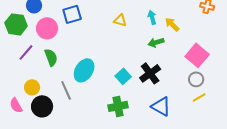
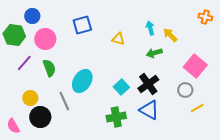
blue square: (72, 14) -> (82, 25), moved
yellow triangle: (120, 20) -> (118, 39), moved
gray circle: (196, 79) -> (185, 90), moved
pink semicircle: (16, 105) -> (13, 126), moved
blue triangle: (161, 106) -> (149, 110), moved

